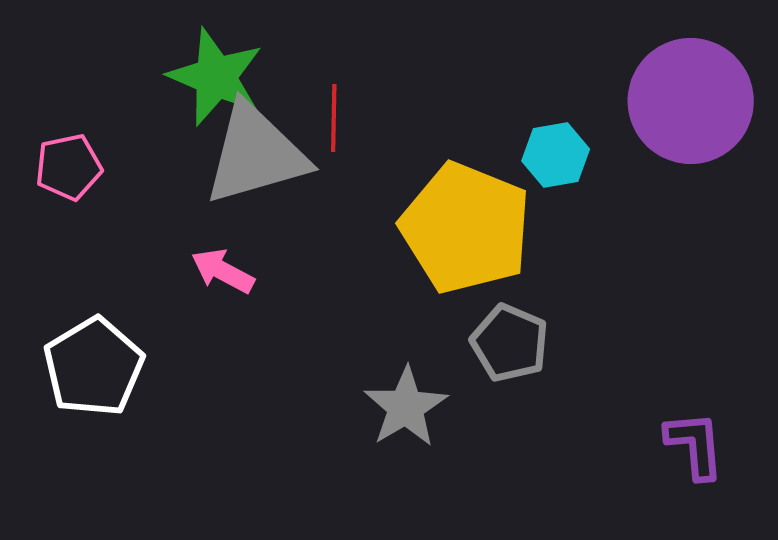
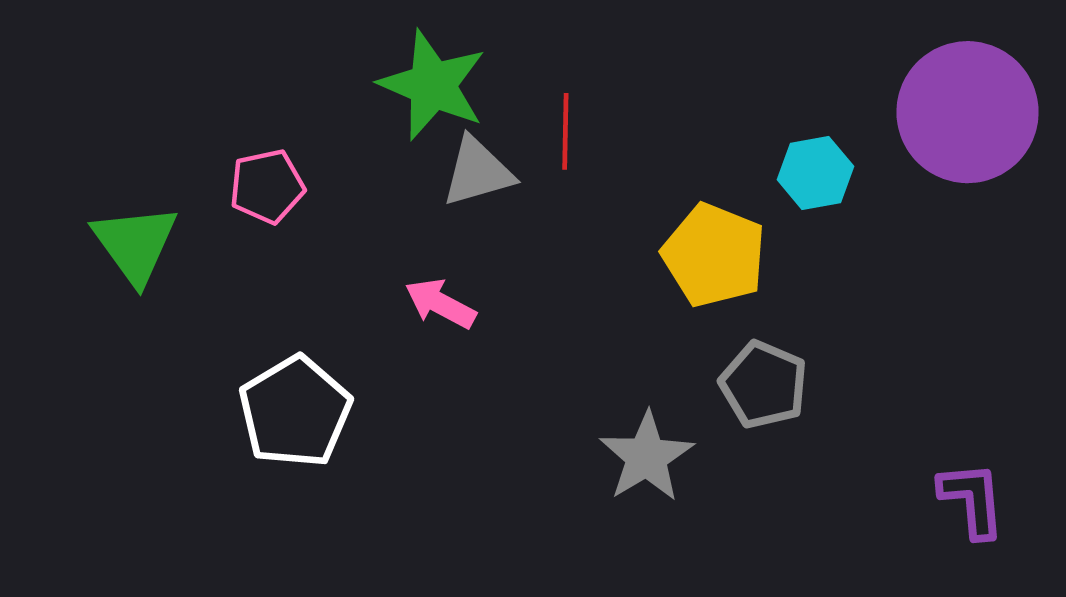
gray triangle: (256, 154) -> (478, 172), size x0.6
yellow pentagon: (466, 228) -> (714, 255), size x0.7

